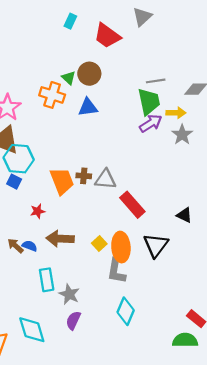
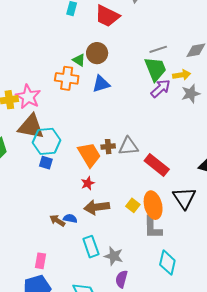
gray star: (182, 135) -> (191, 94), turned 30
red star: (38, 211) -> (88, 183), moved

